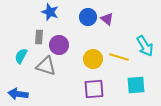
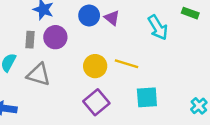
purple circle: (59, 45) -> (55, 37), moved
cyan arrow: (145, 46) -> (158, 28), moved
purple square: (94, 89) -> (96, 102), turned -35

